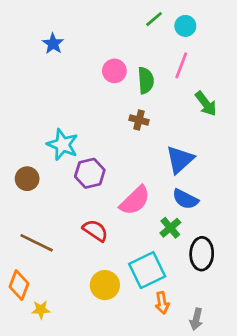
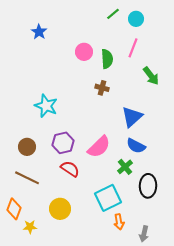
purple hexagon: (90, 173) -> (63, 143), moved
brown circle: (27, 179) -> (27, 147), moved
yellow circle: (105, 285) -> (60, 209), moved

